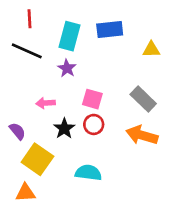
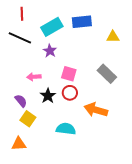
cyan rectangle: (70, 36) -> (52, 27), turned 45
purple semicircle: (17, 131) -> (21, 101), moved
orange arrow: (142, 135) -> (96, 110), moved
yellow square: (37, 159) -> (28, 119), size x0.7

